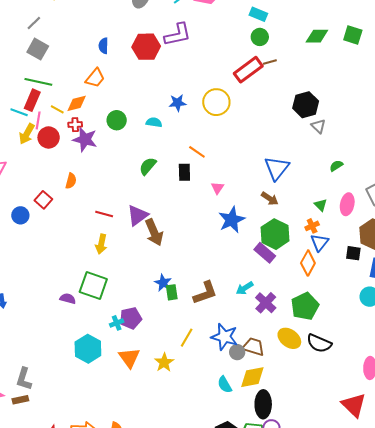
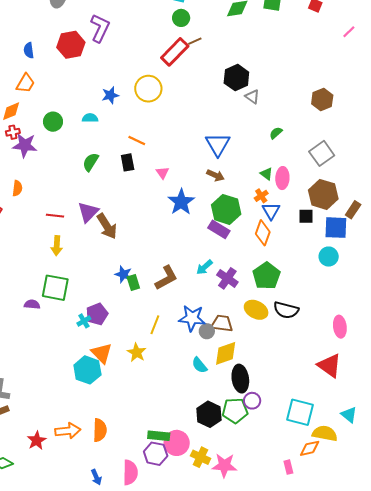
purple L-shape: (178, 35) -> (100, 28), turned -44
pink ellipse: (347, 204) -> (282, 178), moved
cyan hexagon: (88, 349) -> (87, 370), moved

